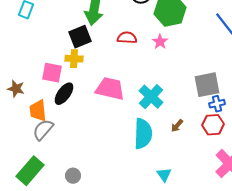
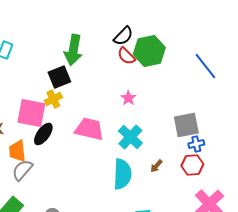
red semicircle: (127, 38) -> (126, 56), moved, turned -138
pink star: (160, 42) -> (128, 98), moved
yellow cross: (74, 59) -> (53, 99), turned -30
pink square: (52, 73) -> (31, 113), size x1.4

